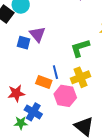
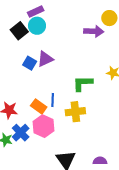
purple triangle: (37, 34) -> (45, 59), turned 30
pink hexagon: (65, 96) -> (43, 126), moved

